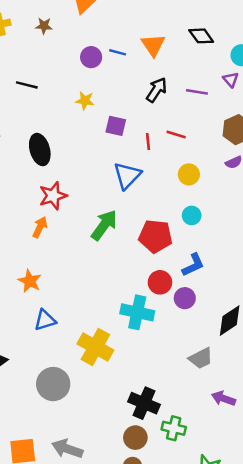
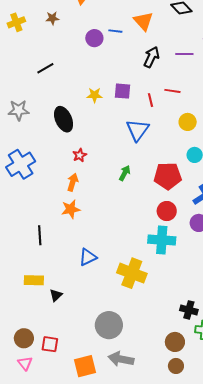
black line: (27, 85) -> (45, 68), turned -36
yellow star: (85, 101) -> (95, 95), moved
red star: (53, 196) -> (80, 155), size x0.6
green arrow: (104, 225) -> (125, 173), size x0.6
orange star: (30, 281) -> (71, 209), moved, turned -30
red circle: (160, 282) -> (167, 211), moved
gray circle: (53, 384) -> (109, 325), moved
black cross: (144, 403) -> (189, 310), moved, size x0.7

